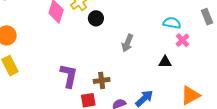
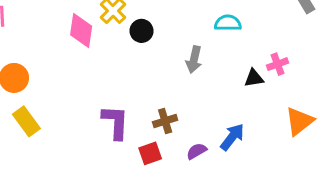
cyan semicircle: (172, 23) -> (228, 23), moved
pink cross: (183, 40) -> (278, 64), moved, turned 32

